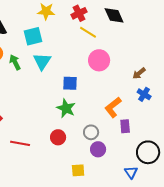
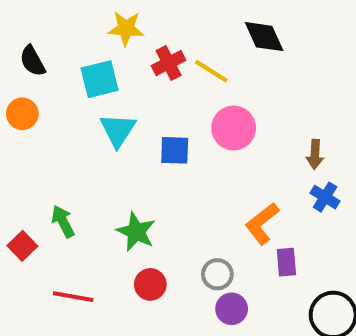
red cross: (79, 13) -> (169, 63), moved
green arrow: (15, 62) -> (63, 221), moved
brown arrow: (139, 73) -> (315, 154), turned -48
blue square: (70, 83) -> (175, 150), moved
green star: (66, 108) -> (136, 232), moved

